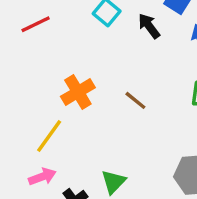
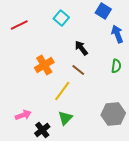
black arrow: (149, 26) -> (81, 48), moved
yellow line: (49, 136) -> (62, 91), moved

